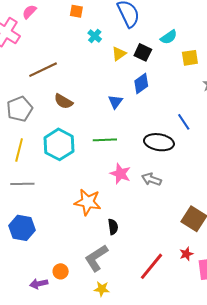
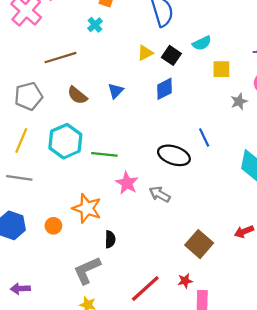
cyan cross: (95, 36) -> (95, 25), moved
blue triangle: (115, 102) -> (116, 91), moved
green line: (105, 140) -> (104, 154), moved
orange circle: (61, 271) -> (53, 226), moved

